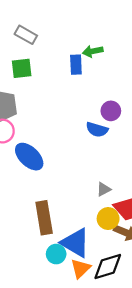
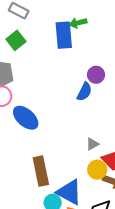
blue rectangle: (76, 65) -> (64, 35), size x1.5
green square: (22, 68) -> (16, 40), turned -30
blue semicircle: (97, 130) -> (84, 92), turned -78

